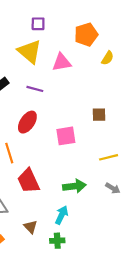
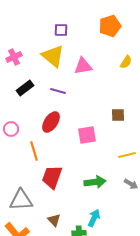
orange pentagon: (86, 34) -> (110, 26), moved
red trapezoid: (28, 181) -> (52, 177), turned 45
cyan arrow: (62, 215) -> (94, 218), moved

